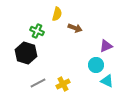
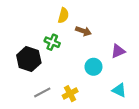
green cross: (37, 31) -> (52, 42), moved
cyan circle: (96, 65) -> (93, 67), moved

